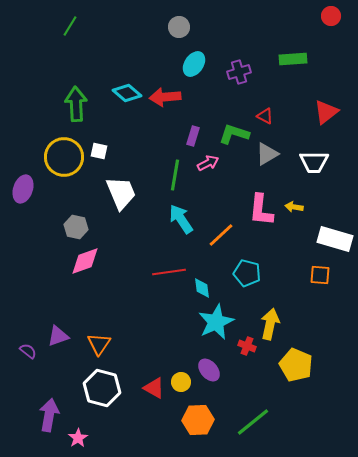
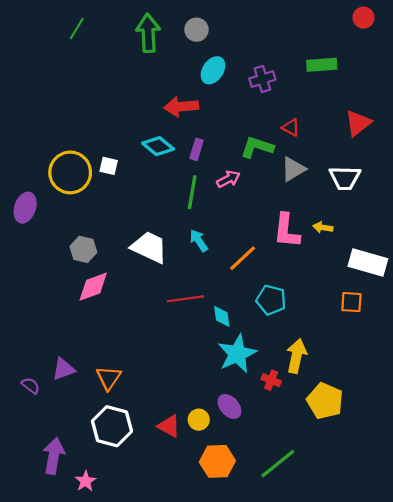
cyan diamond: (127, 93) -> (158, 146), moved
green arrow: (76, 104) -> (148, 33), moved
purple rectangle: (193, 136) -> (196, 149), moved
white trapezoid: (121, 193) -> (149, 247), moved, turned -42
cyan arrow: (181, 219) -> (199, 241), size x0.7

